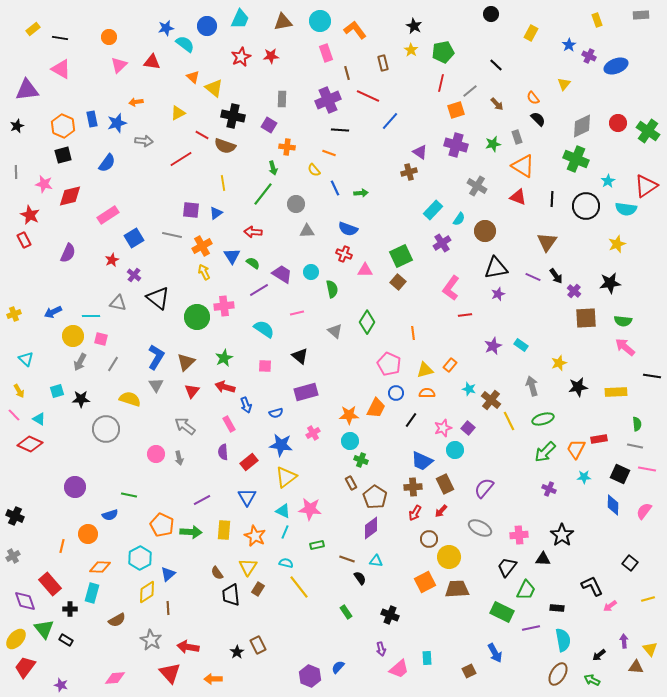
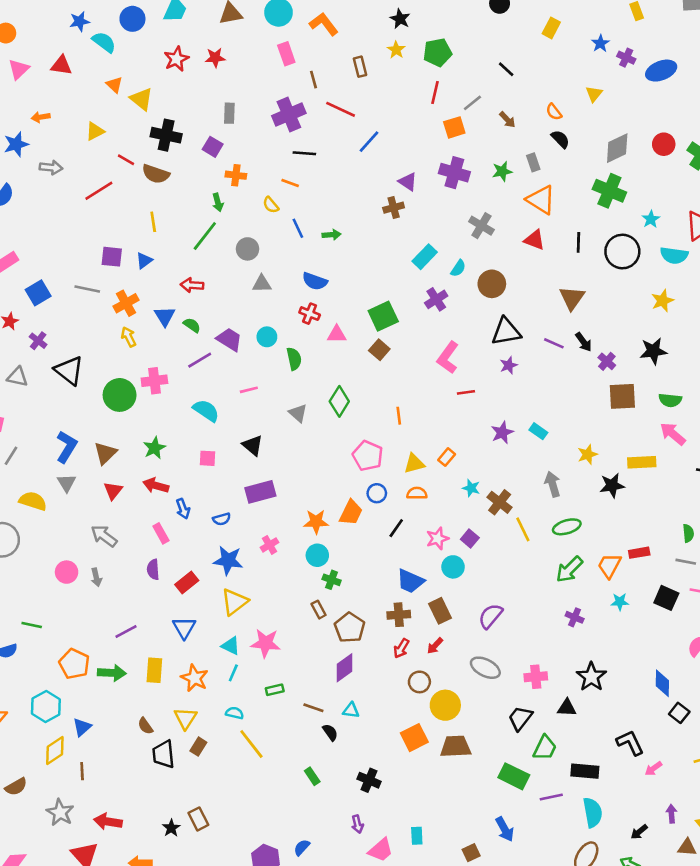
yellow rectangle: (616, 392) -> (642, 462), moved
blue diamond: (613, 505) -> (662, 683), moved
black rectangle: (557, 608) -> (585, 771), size x1.5

